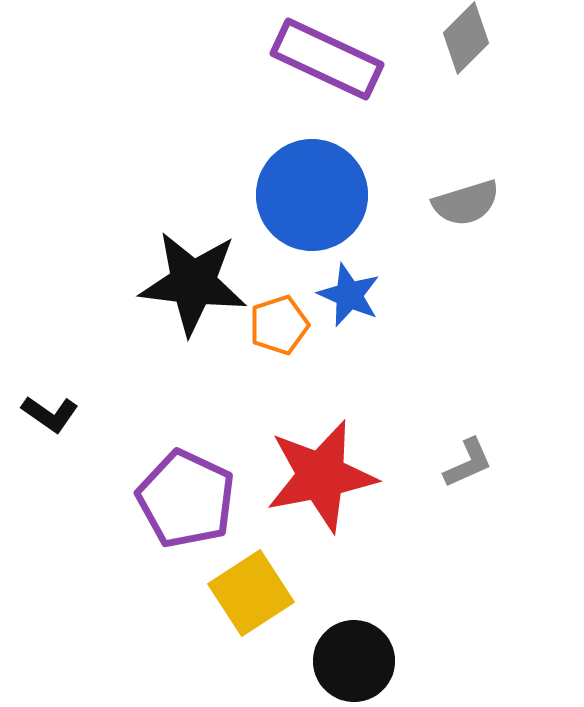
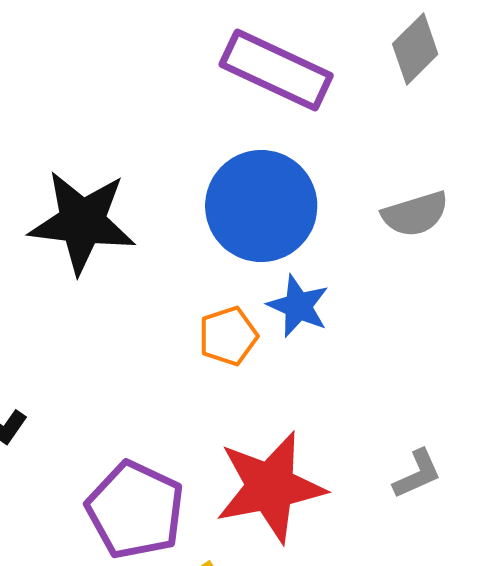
black star: (193, 283) -> (82, 222), moved

